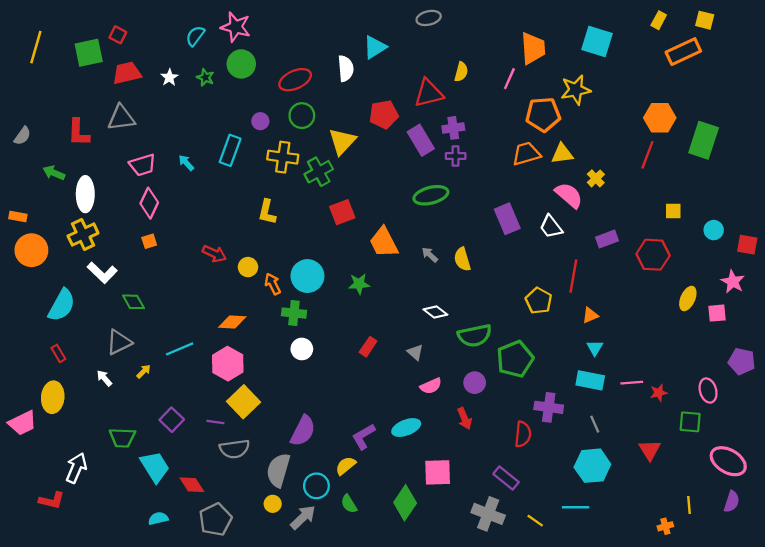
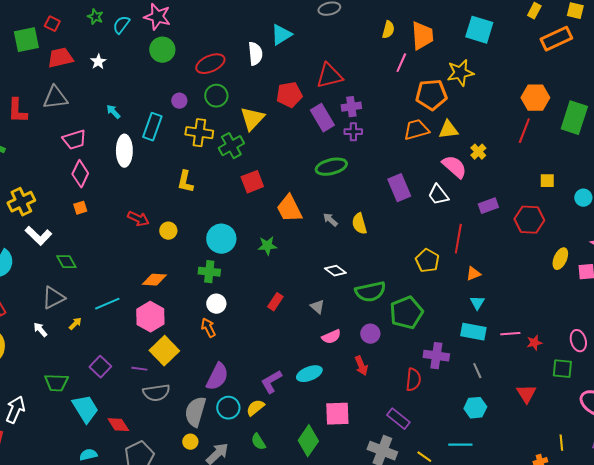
yellow semicircle: (461, 72) -> (388, 30), moved
green star: (205, 77) -> (95, 17), moved
cyan arrow: (186, 163) -> (113, 112), moved
white ellipse: (85, 194) -> (124, 151), moved
orange arrow: (273, 284) -> (208, 328), moved
cyan hexagon: (592, 466) -> (475, 408), size x0.7
cyan circle: (316, 486) -> (228, 408), moved

